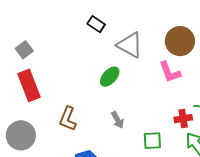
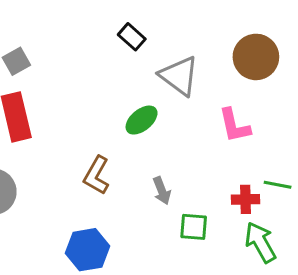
brown circle: (180, 41) -> (256, 57), moved
brown L-shape: (68, 119) -> (96, 175), moved
gray arrow: (118, 120) -> (162, 191), moved

